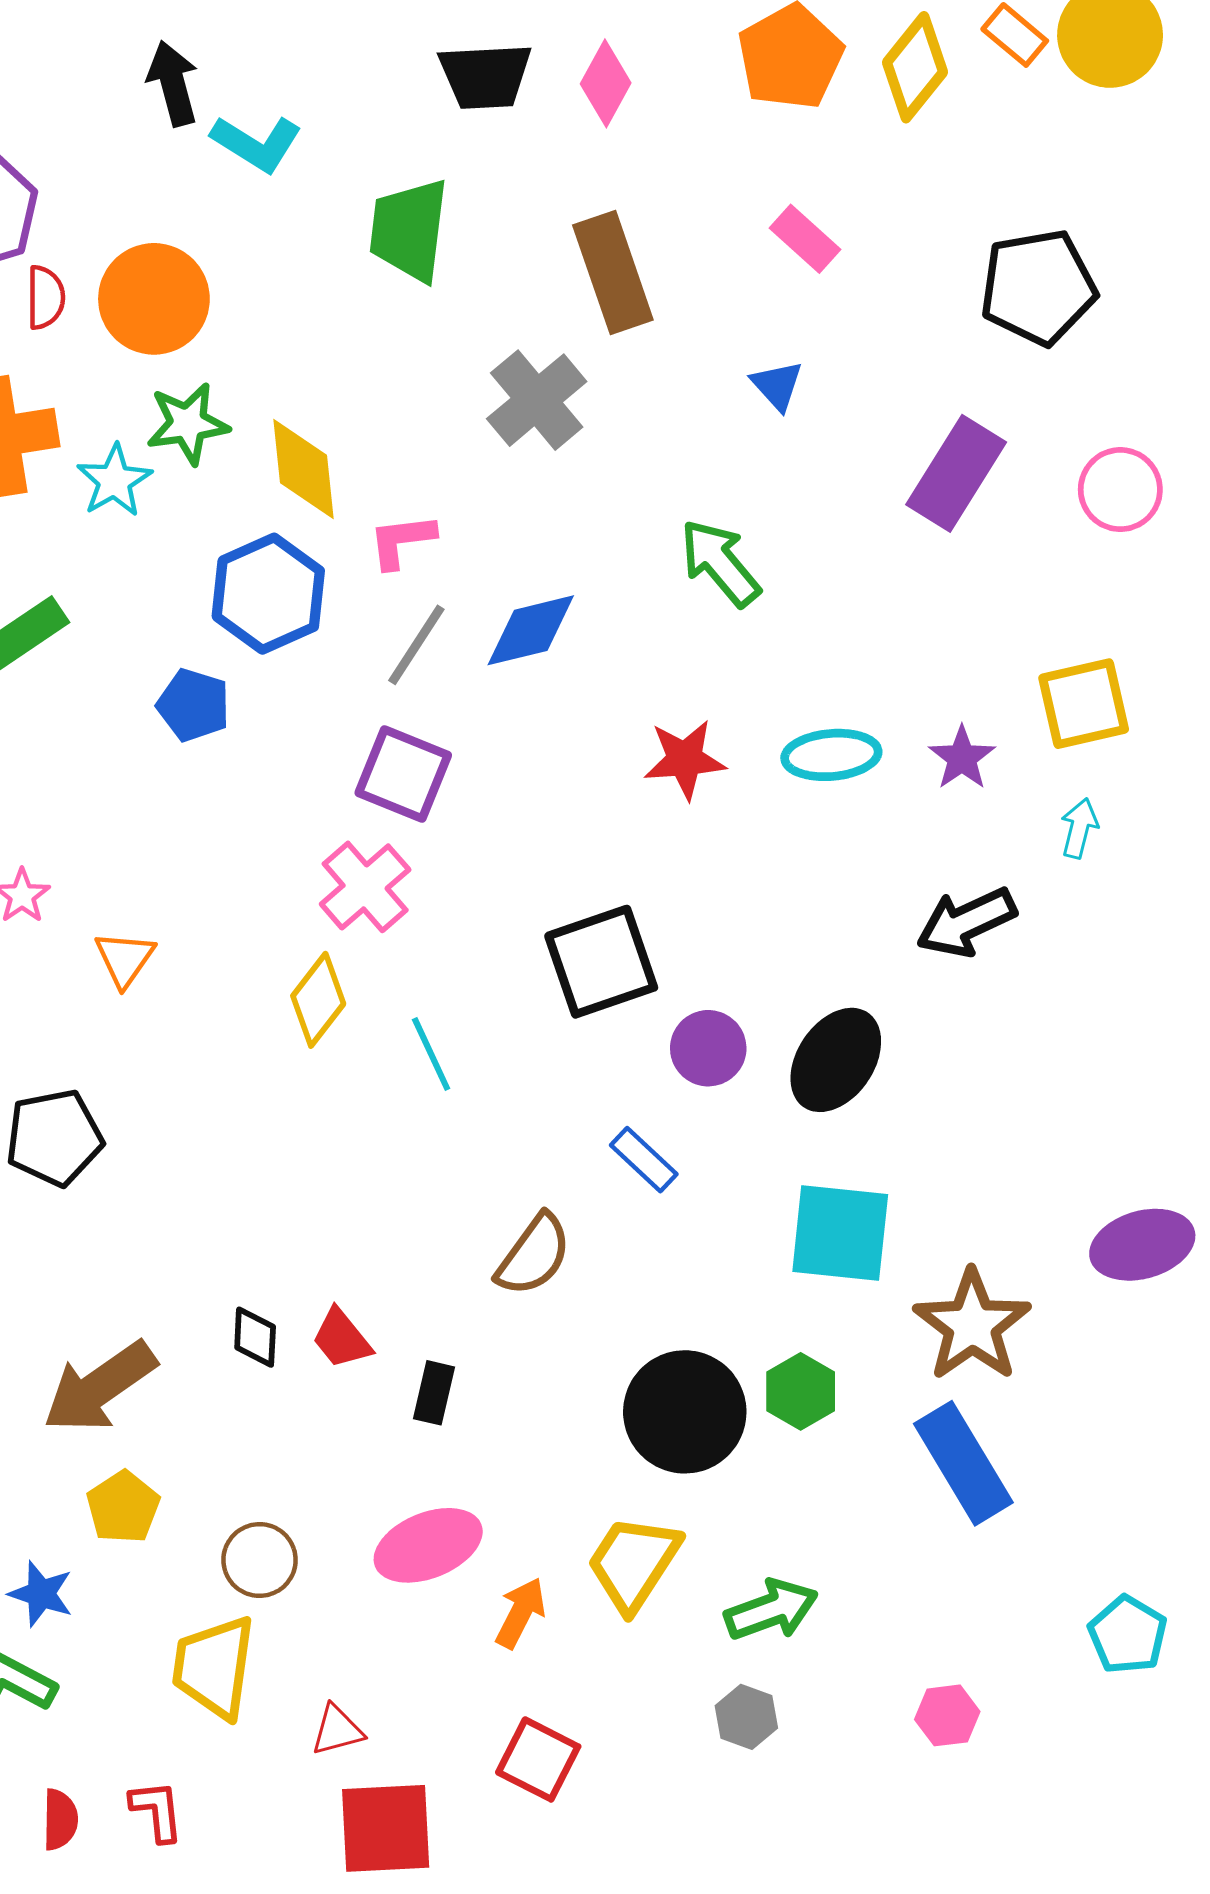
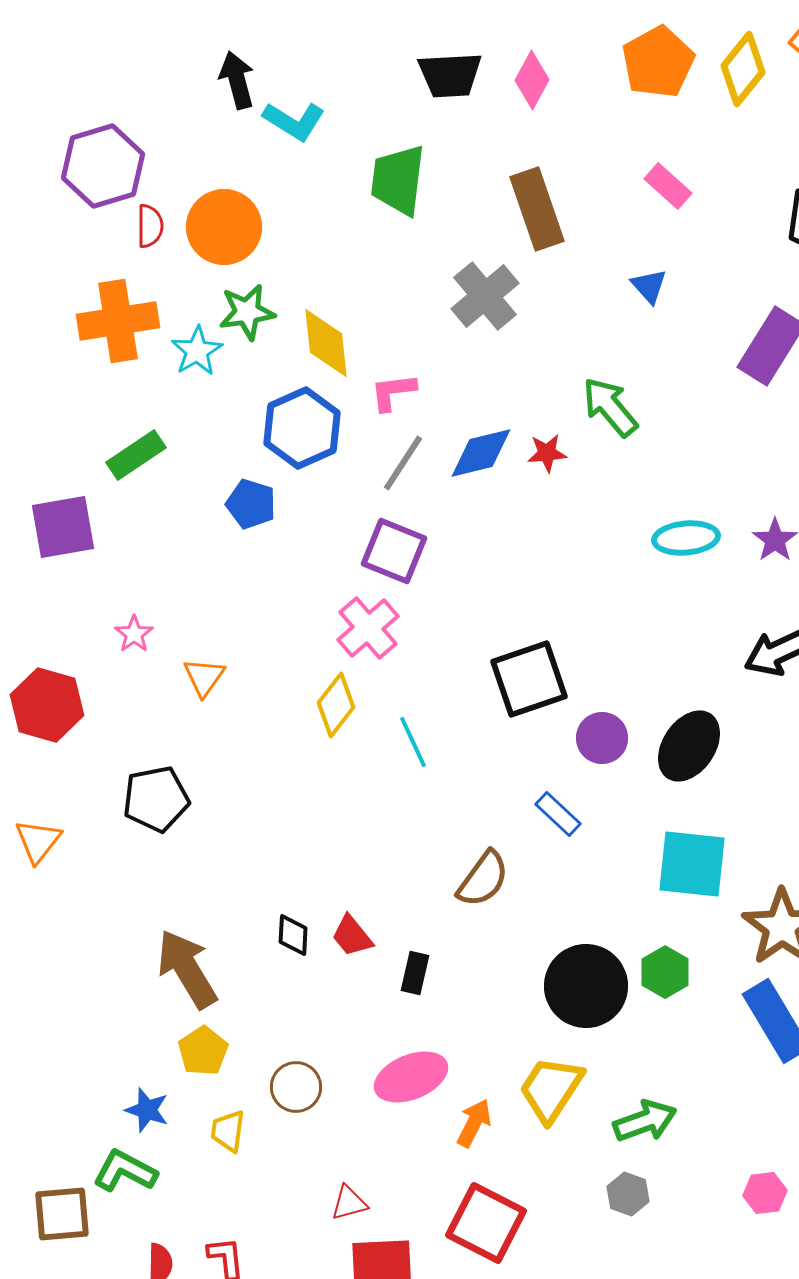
red star: (685, 759) -> (547, 453), moved, size x0.7
brown arrow: (100, 1387) -> (187, 969), turned 94
yellow trapezoid: (214, 1667) -> (228, 1131), moved, size x0.6
red square: (538, 1759) -> (486, 1223), size x1.4

